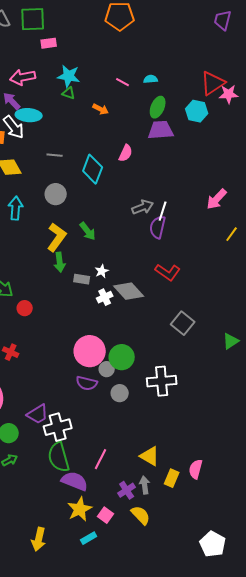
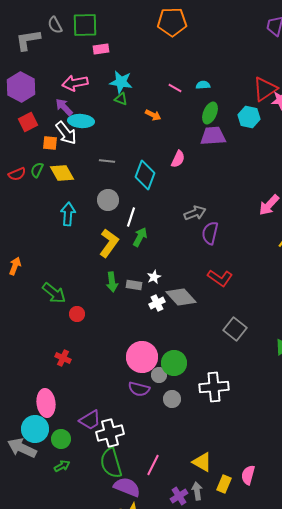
white line: (163, 211) -> (131, 217), moved
green arrow: (88, 231) -> (140, 237), turned -114
green arrow: (60, 262) -> (112, 282), moved

